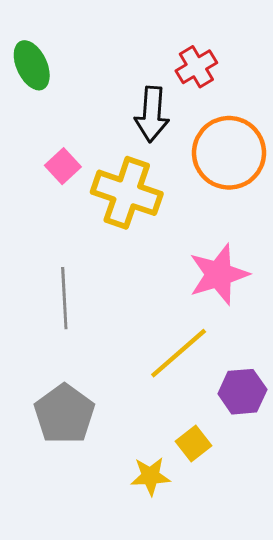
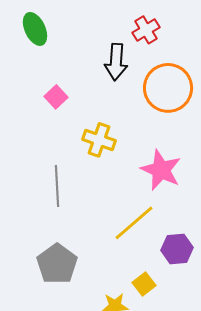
yellow cross: (127, 193) -> (99, 140), moved, size x0.7
pink star: (219, 274) -> (161, 170), turned -30

